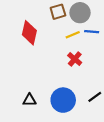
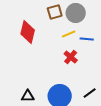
blue line: (92, 32) -> (87, 39), moved

